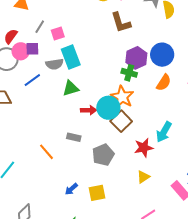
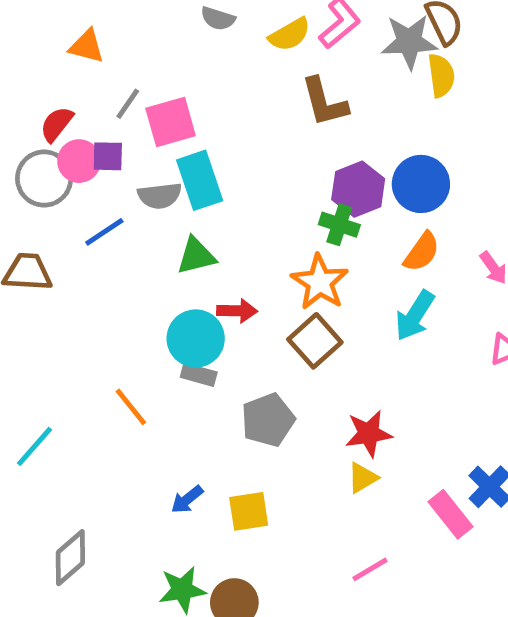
pink square: (58, 33) -> (171, 122), size x1.5
cyan circle: (108, 108) -> (196, 338), moved
cyan arrow: (164, 132) -> (415, 316), moved
red star: (144, 148) -> (369, 434), moved

